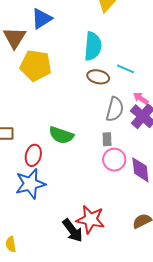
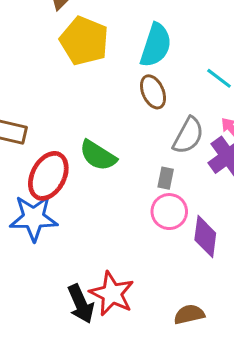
cyan semicircle: (93, 46) -> (156, 45), moved
brown ellipse: (98, 77) -> (153, 92), moved, turned 40
red ellipse: (33, 155) -> (48, 176), size x1.4

